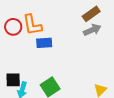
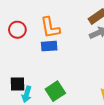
orange L-shape: (32, 25) -> (50, 28), moved

